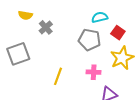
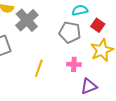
gray cross: (46, 27) -> (27, 20), size x1.6

